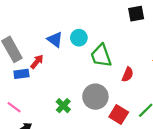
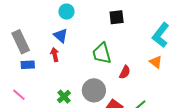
black square: (136, 14) -> (117, 17), moved
cyan circle: (79, 38) -> (66, 12), moved
red arrow: (37, 62) -> (55, 55), moved, turned -56

